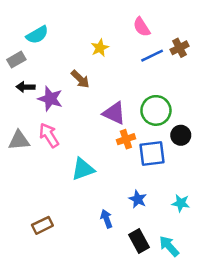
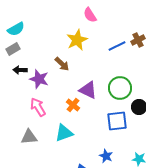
pink semicircle: (142, 27) -> (90, 15), moved
cyan semicircle: (37, 35) -> (16, 29), moved
yellow star: (100, 48) -> (77, 40), size x1.5
orange cross: (126, 139) -> (73, 105), moved, turned -32
gray triangle: (19, 140) -> (29, 137), moved

